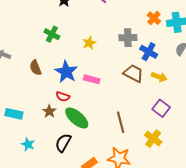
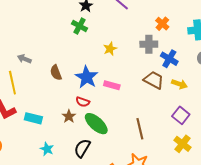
orange cross: (154, 18) -> (162, 24), moved
green cross: (52, 34) -> (80, 26), moved
yellow cross: (153, 139) -> (182, 144), moved

